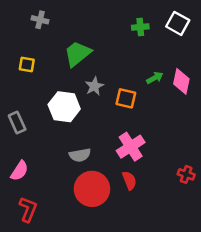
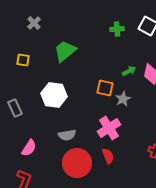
gray cross: (40, 20) -> (34, 23), turned 32
gray star: (94, 86) -> (123, 99), moved
pink semicircle: (19, 171) -> (29, 148), moved

